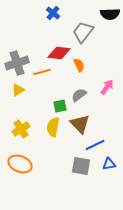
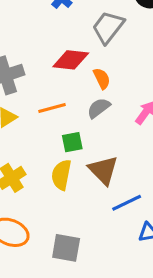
orange line: (42, 72) -> (52, 108), moved
gray semicircle: (79, 95) -> (99, 108), moved
gray square: (81, 166) -> (66, 248), moved

